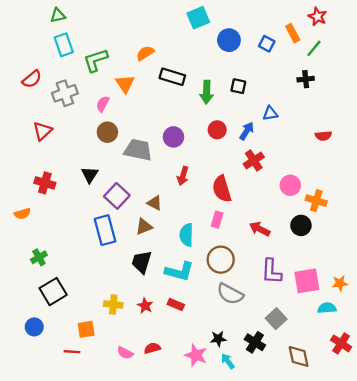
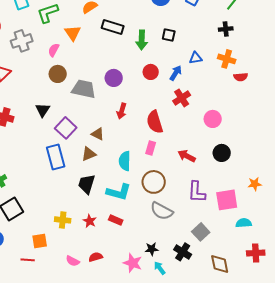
orange cross: (316, 201) -> (227, 59), moved
orange star: (340, 283) -> (255, 184), moved
red cross: (341, 343) -> (256, 253), turned -36

